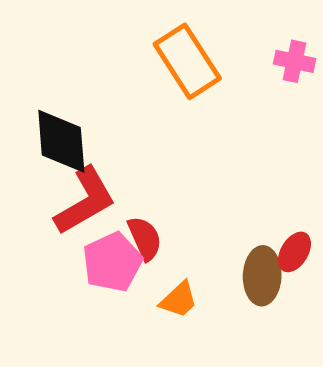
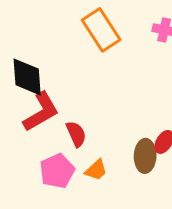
pink pentagon: (112, 262) -> (57, 171), moved

